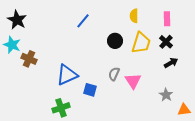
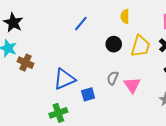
yellow semicircle: (134, 16) -> (125, 16), moved
blue square: (90, 90) -> (88, 94), turned -32

